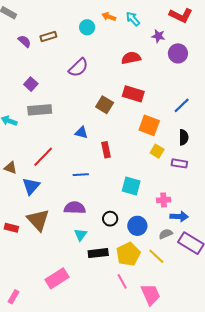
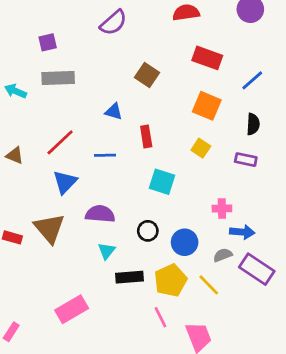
purple square: (31, 84) -> (48, 42), turned 32
red rectangle: (133, 94) -> (207, 58), moved
yellow square: (157, 151) -> (201, 148), moved
blue line: (81, 175) -> (105, 155), moved
blue triangle: (31, 186) -> (65, 182), moved
cyan square: (131, 186) -> (162, 182), moved

